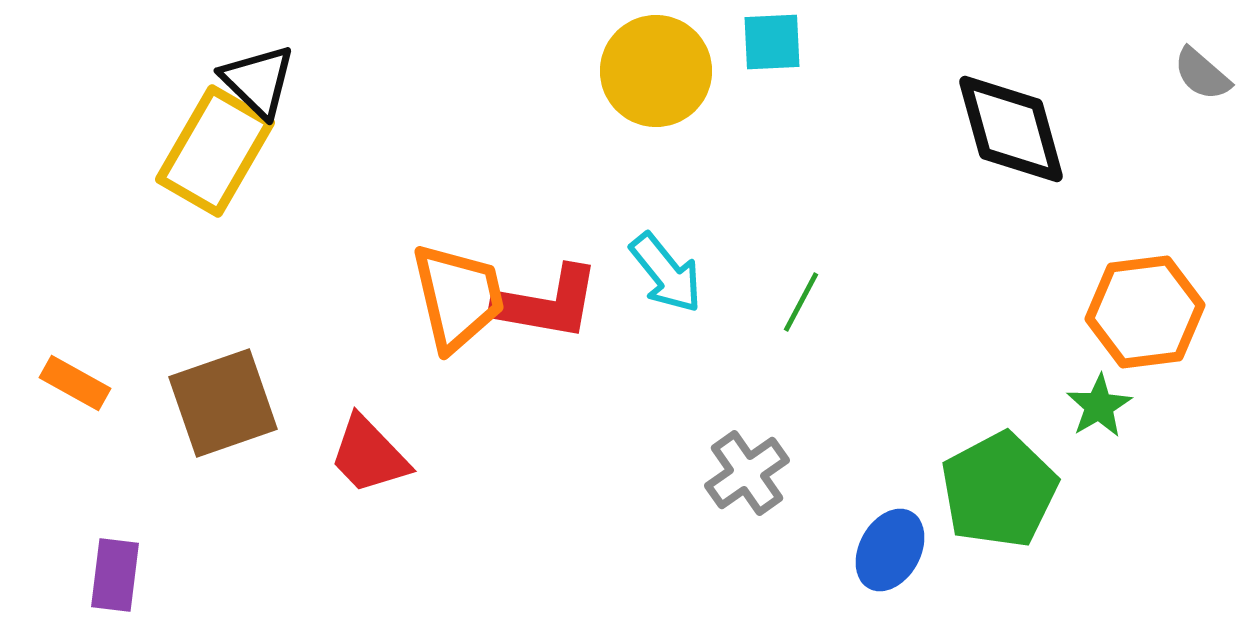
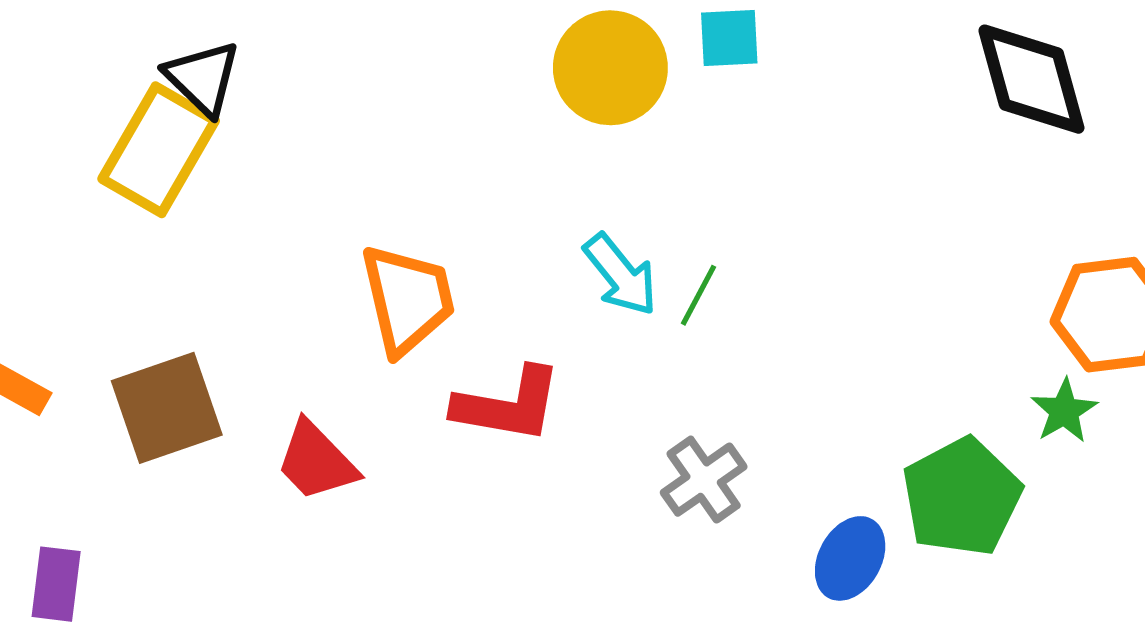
black diamond: (1011, 129) -> (1031, 79), moved
green line: (801, 302) -> (698, 295), moved
red L-shape: (547, 303) -> (508, 405), moved

